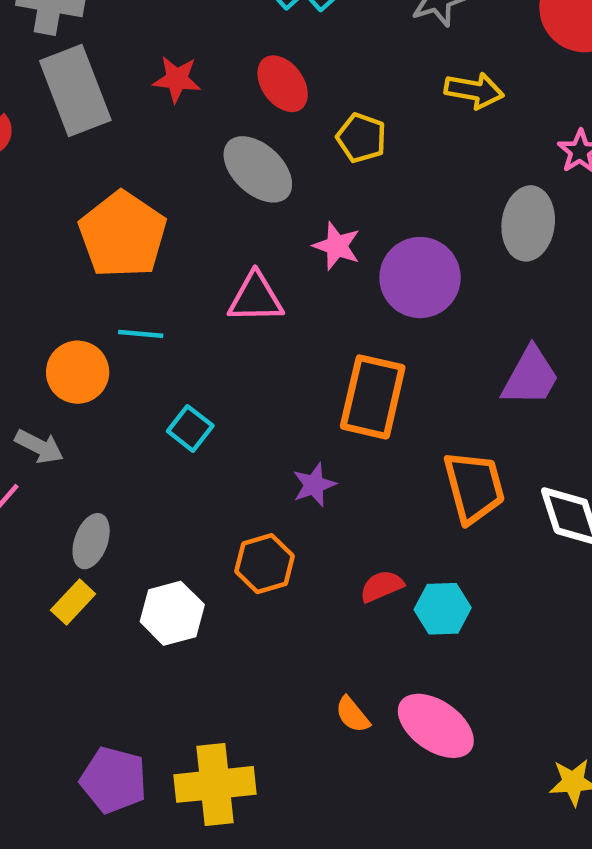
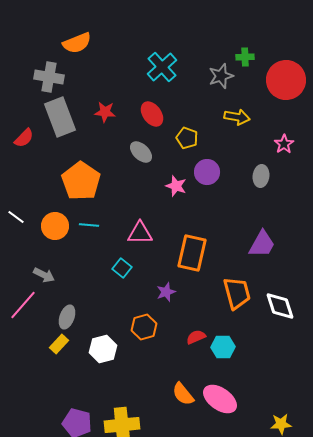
gray ellipse: (258, 169) -> (141, 152), size x0.7
gray ellipse: (528, 223) -> (261, 176), size x0.7
purple circle: (420, 278) -> (207, 172), moved, size x0.7
pink triangle: (256, 298) -> (140, 233), moved
orange circle: (78, 372) -> (55, 226), moved
cyan square: (190, 428) -> (122, 268), moved
orange semicircle: (352, 715) -> (183, 394), size x1.4

